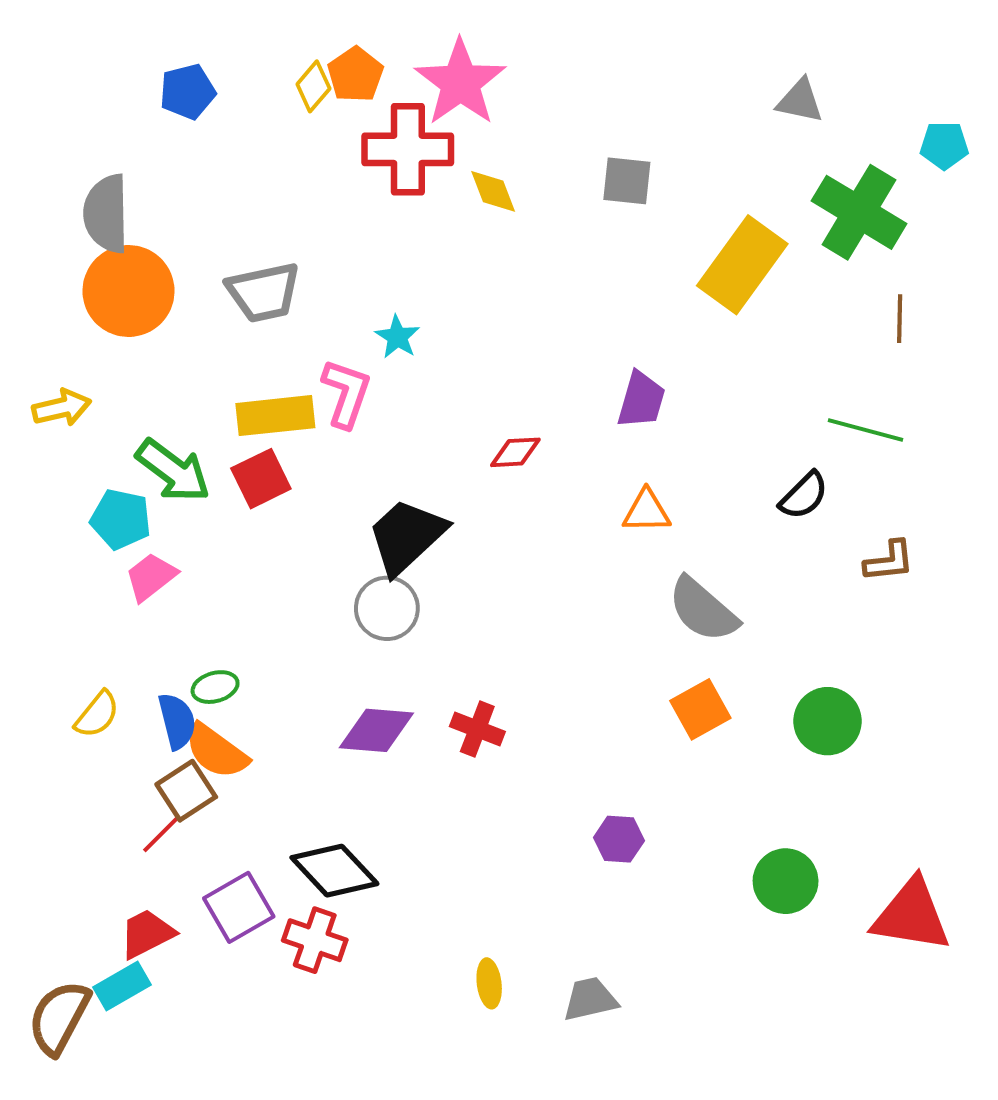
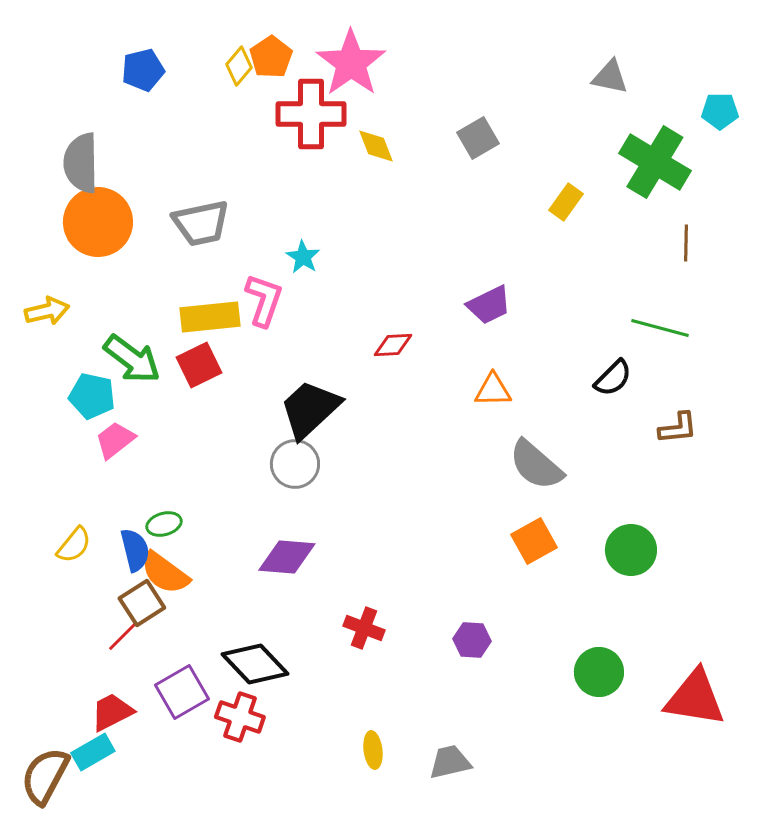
gray square: (627, 181) -> (478, 138), turned -36
yellow rectangle: (742, 265) -> (566, 202), size x0.5
purple trapezoid: (641, 400) -> (489, 305), turned 48
red cross: (477, 729) -> (364, 628), moved

